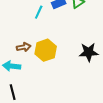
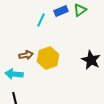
black star: (89, 52) -> (91, 60), turned 30

